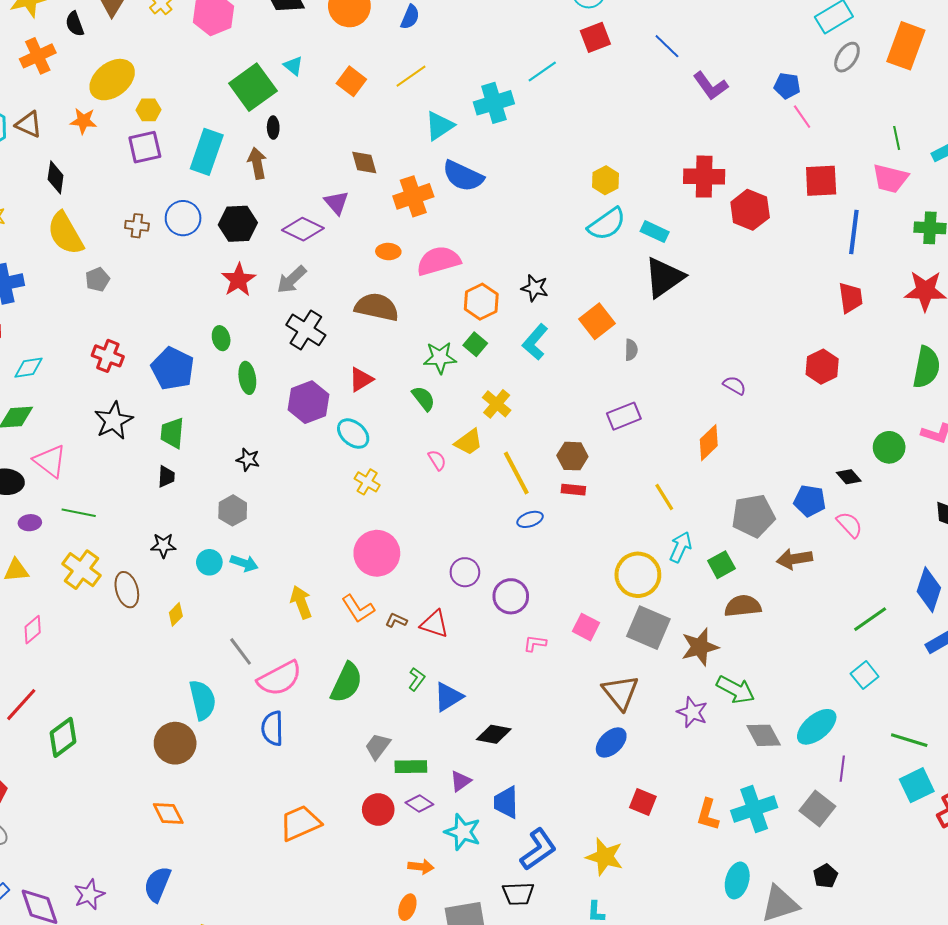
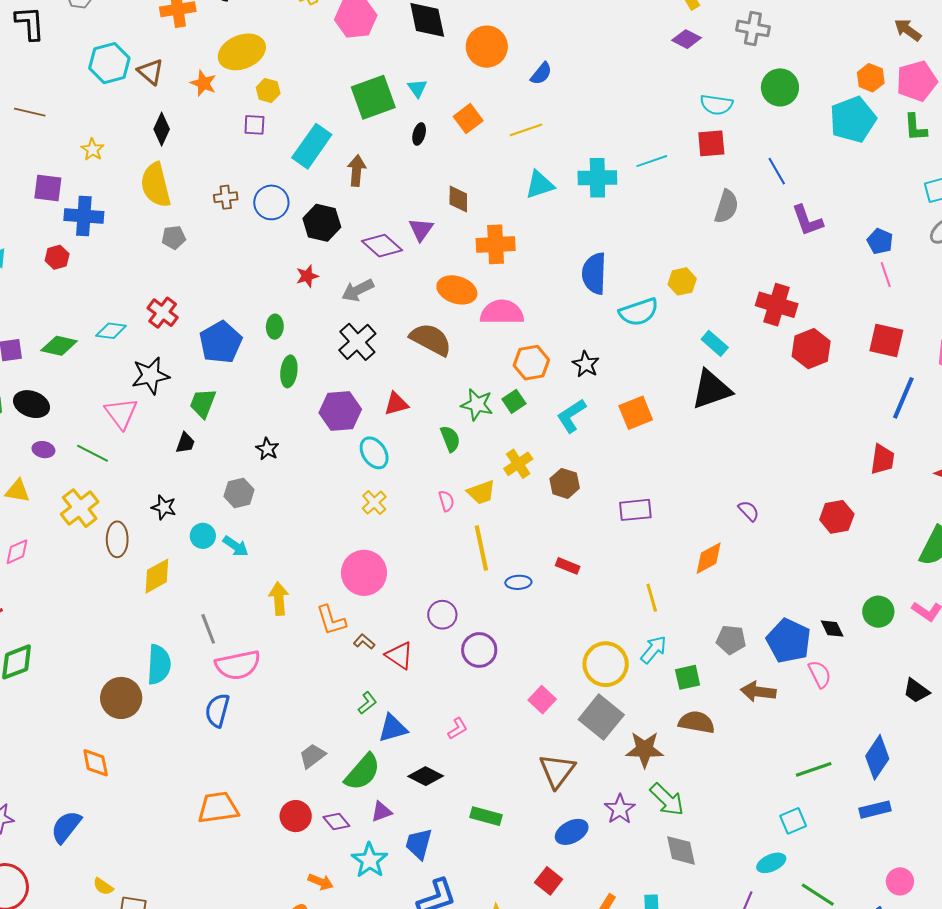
black ellipse: (273, 128) -> (419, 134), moved
purple square: (145, 147) -> (254, 125), size x0.7
blue semicircle: (463, 176) -> (594, 273), moved, turned 51
cyan semicircle: (607, 224) -> (639, 312), moved
brown cross: (137, 226) -> (226, 197), turned -30
orange ellipse: (388, 252) -> (457, 290), size x1.6
red star: (239, 280) -> (307, 276), size x0.7
gray semicircle: (631, 350) -> (726, 207), moved, size x1.6
cyan diamond: (28, 368) -> (111, 331), moved
brown hexagon: (572, 456) -> (565, 483), moved
pink triangle: (50, 461) -> (121, 413), moved
yellow line: (516, 473) -> (481, 548), moved
blue pentagon: (810, 501) -> (789, 641), size x1.4
gray pentagon: (753, 516) -> (731, 640), size x0.7
yellow diamond: (176, 614) -> (157, 576), size x1.6
pink L-shape: (535, 643) -> (458, 729), moved, turned 125
green semicircle: (347, 683) -> (362, 772), moved
cyan ellipse: (817, 727) -> (771, 863), moved, size x0.7
blue ellipse: (611, 742) -> (572, 832), moved
green rectangle: (411, 767) -> (486, 816), moved

